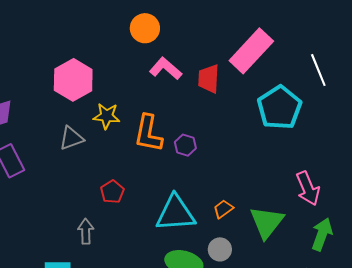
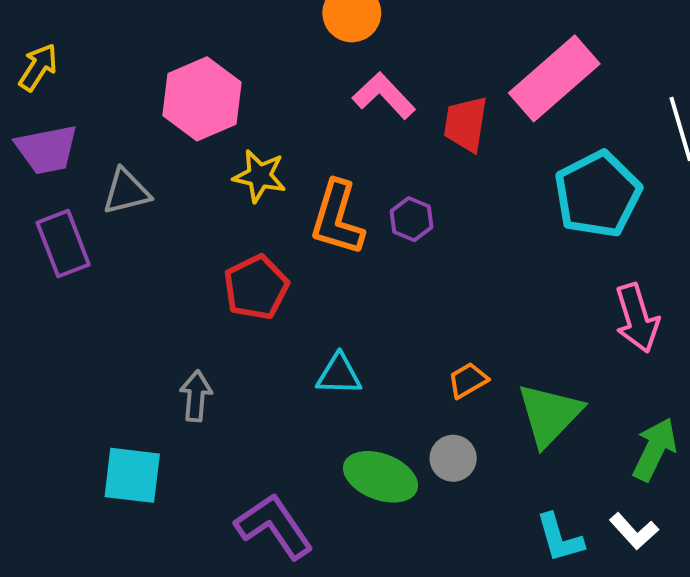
gray triangle: (71, 138) -> (126, 192), moved
purple hexagon: (185, 145) -> (411, 219), moved
pink arrow: (308, 188) -> (637, 318), moved
red pentagon: (112, 192) -> (256, 287), moved, size x1.4
cyan triangle: (175, 213) -> (339, 375), moved, size x0.6

